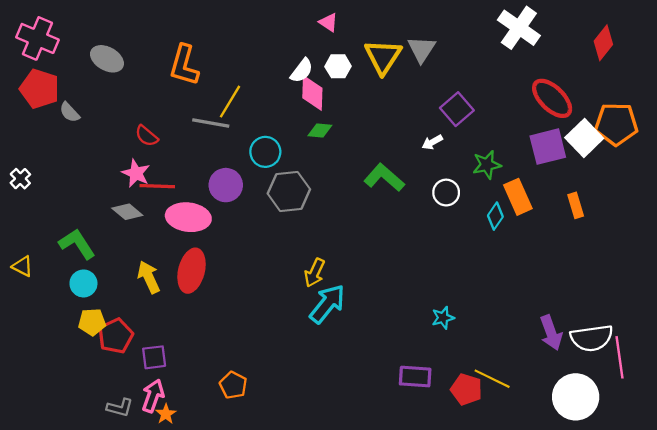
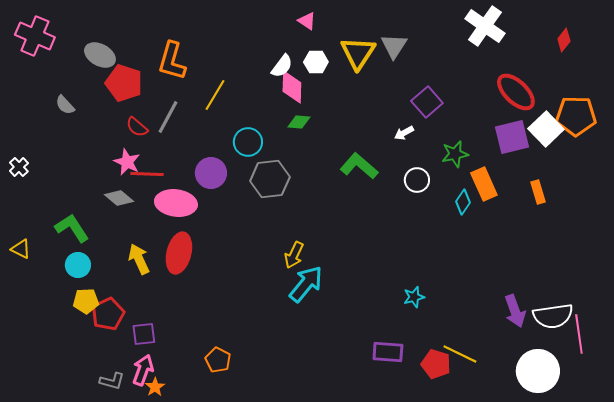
red diamond: (603, 43) -> (564, 40), size x0.7
red pentagon: (40, 89) -> (124, 83), moved
gray line: (211, 123) -> (168, 117), moved, turned -72

